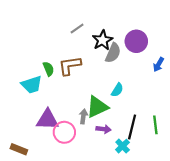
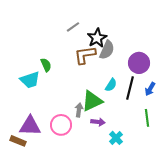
purple circle: (136, 41) -> (139, 63), moved
blue arrow: (159, 65) -> (150, 89), moved
brown L-shape: (70, 66) -> (85, 55), moved
purple triangle: (47, 120) -> (30, 126), moved
black line: (132, 127) -> (130, 88), moved

